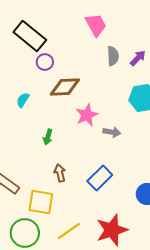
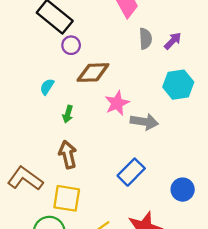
gray arrow: (112, 132) -> (144, 122), size x1.4
green arrow: (48, 137) -> (68, 114), moved
brown arrow: (60, 173) -> (68, 155), moved, size x1.4

